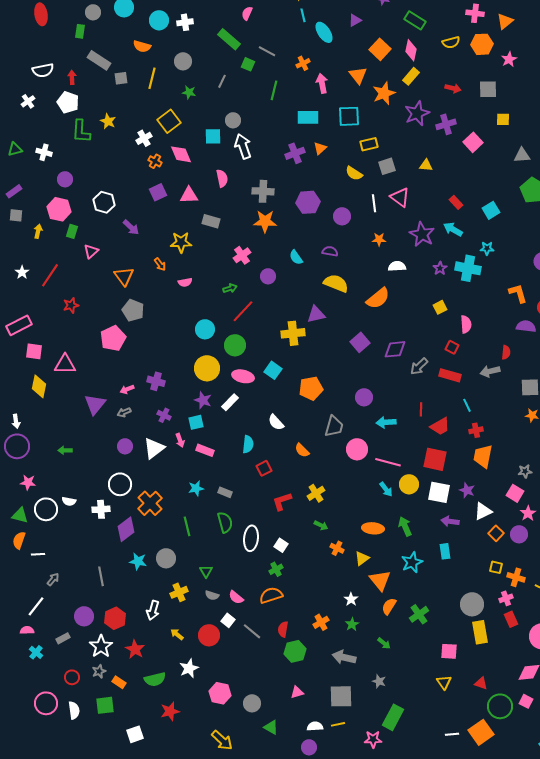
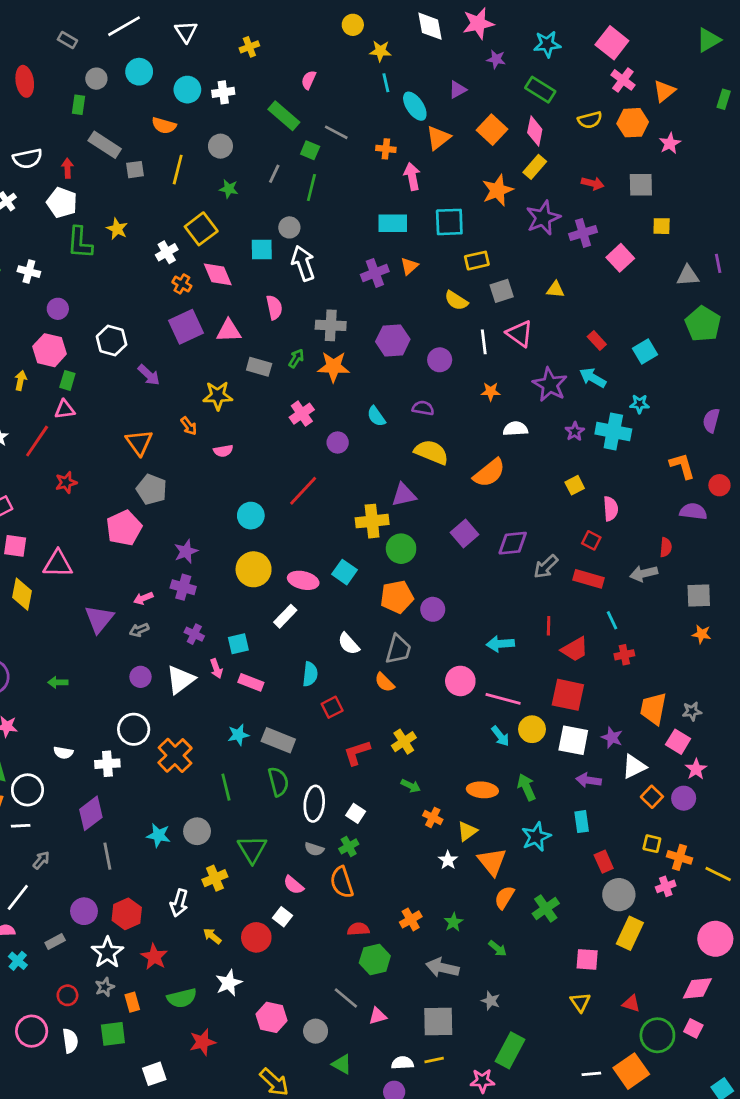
pink cross: (475, 13) -> (623, 80), turned 30
orange cross: (303, 63) -> (386, 149), turned 32
orange triangle: (358, 75) -> (438, 138), moved, turned 30
green line: (274, 90) -> (311, 187), moved
purple square: (158, 192) -> (186, 327), size x1.4
pink triangle: (91, 251) -> (65, 409), moved, turned 35
green arrow: (230, 288) -> (296, 358), moved, turned -40
green circle: (235, 345) -> (401, 549), moved
purple circle: (364, 397) -> (433, 609), moved
purple star: (203, 400) -> (186, 551), moved, turned 30
gray trapezoid: (334, 426) -> (398, 649), moved
orange trapezoid: (483, 456) -> (653, 709), moved
gray rectangle: (225, 492) -> (278, 740), size x1.6
white circle: (46, 509) -> (27, 790), moved
purple diamond: (126, 529) -> (91, 813), moved
green triangle: (206, 571) -> (252, 849), size x1.6
gray semicircle: (212, 595) -> (314, 849), moved
orange semicircle: (271, 595) -> (342, 882), turned -90
white star: (351, 599) -> (448, 860), moved
red rectangle: (511, 619) -> (604, 862), moved
red semicircle: (283, 629) -> (358, 929), turned 77
gray line: (252, 631) -> (346, 998), moved
yellow rectangle: (480, 632) -> (630, 933), turned 35
orange rectangle: (119, 682) -> (132, 1002), turned 40

